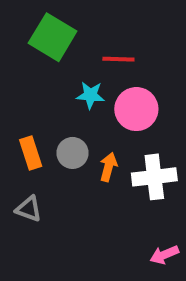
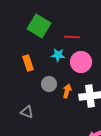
orange rectangle: (31, 153) -> (28, 63), moved

